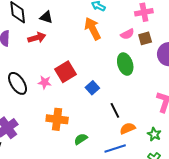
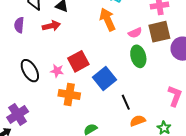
pink semicircle: (127, 34) -> (135, 33), moved
brown square: (145, 38) -> (159, 32), size x1.6
blue square: (92, 88) -> (104, 78), size x1.6
orange cross: (57, 119) -> (69, 94), moved

